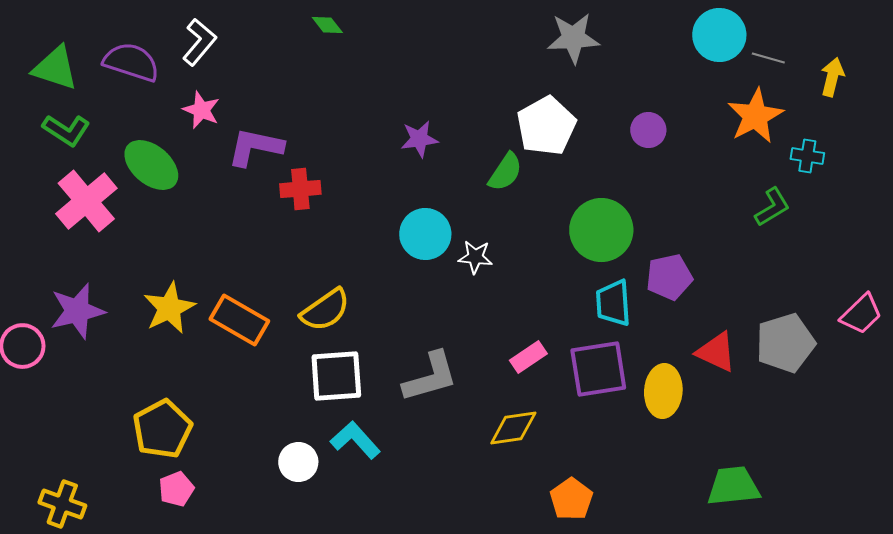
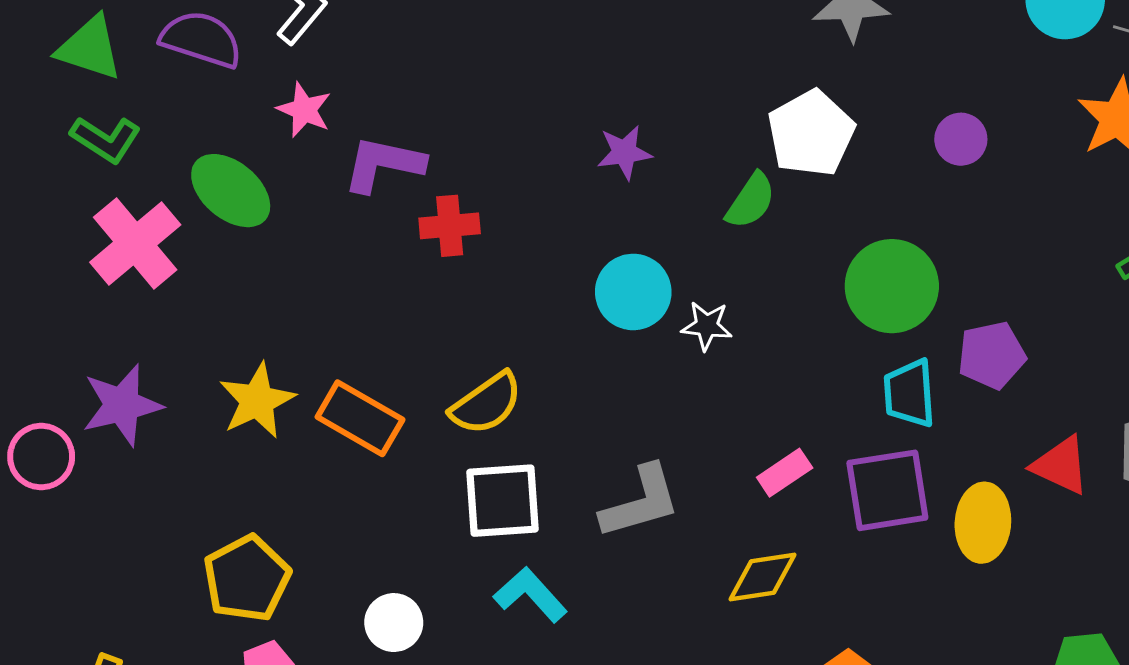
white circle: (298, 462) -> (394, 623), moved

